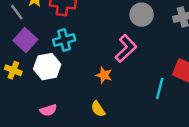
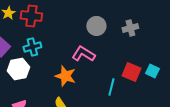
pink L-shape: (126, 48) -> (83, 54), turned -105
orange star: (104, 75) -> (65, 76), size x1.5

